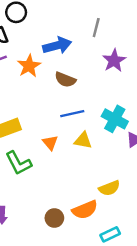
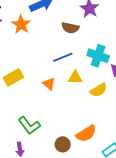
brown semicircle: (65, 80) -> (70, 28), moved
green L-shape: (18, 163) -> (29, 125), moved
yellow semicircle: (109, 188) -> (98, 90), moved

